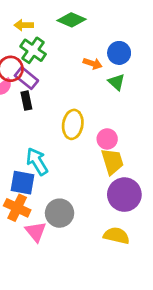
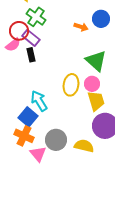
green triangle: (116, 82) -> (96, 61), moved, size x1.6
yellow ellipse: (73, 124) -> (71, 85), moved
blue square: (22, 183) -> (28, 117), turned 30
yellow semicircle: (116, 236) -> (84, 146), moved

